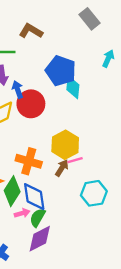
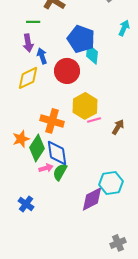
red circle: (31, 104) -> (67, 71), moved
brown arrow: (62, 168) -> (118, 127), moved
cyan hexagon: (94, 193) -> (111, 183), moved
purple diamond: (40, 239) -> (92, 199), moved

